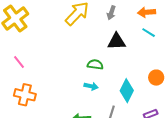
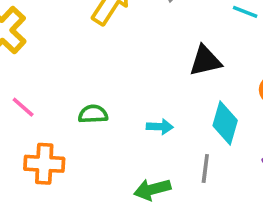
black triangle: (117, 41) -> (205, 61), moved
green semicircle: (95, 64) -> (93, 114), moved

